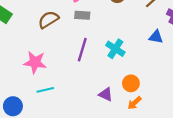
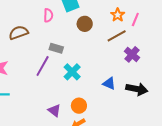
gray rectangle: (82, 15) -> (56, 48), moved
blue triangle: (156, 37) -> (109, 83), moved

